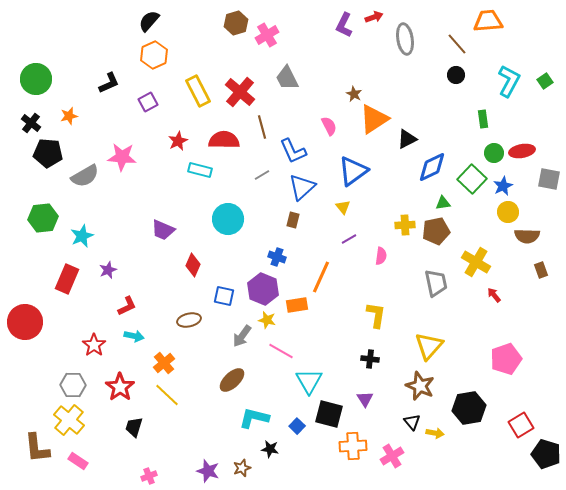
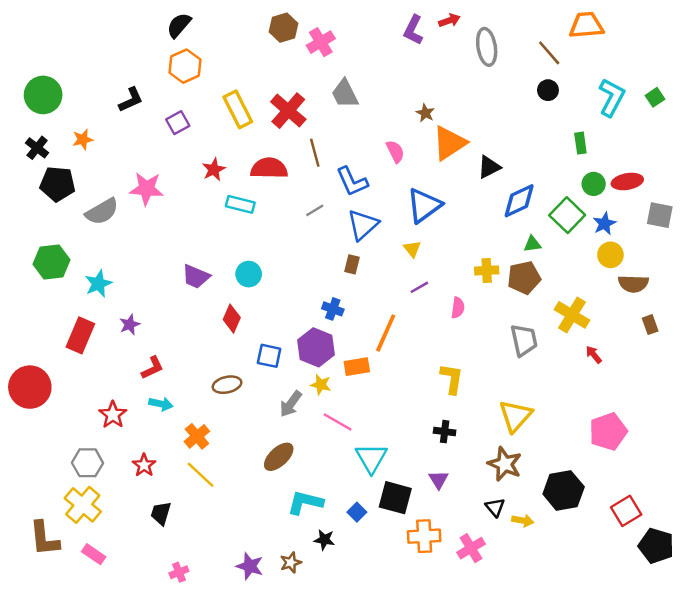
cyan circle: (228, 219) -> (249, 274), moved, size x0.7
red star: (120, 387) -> (144, 465), size x0.7

